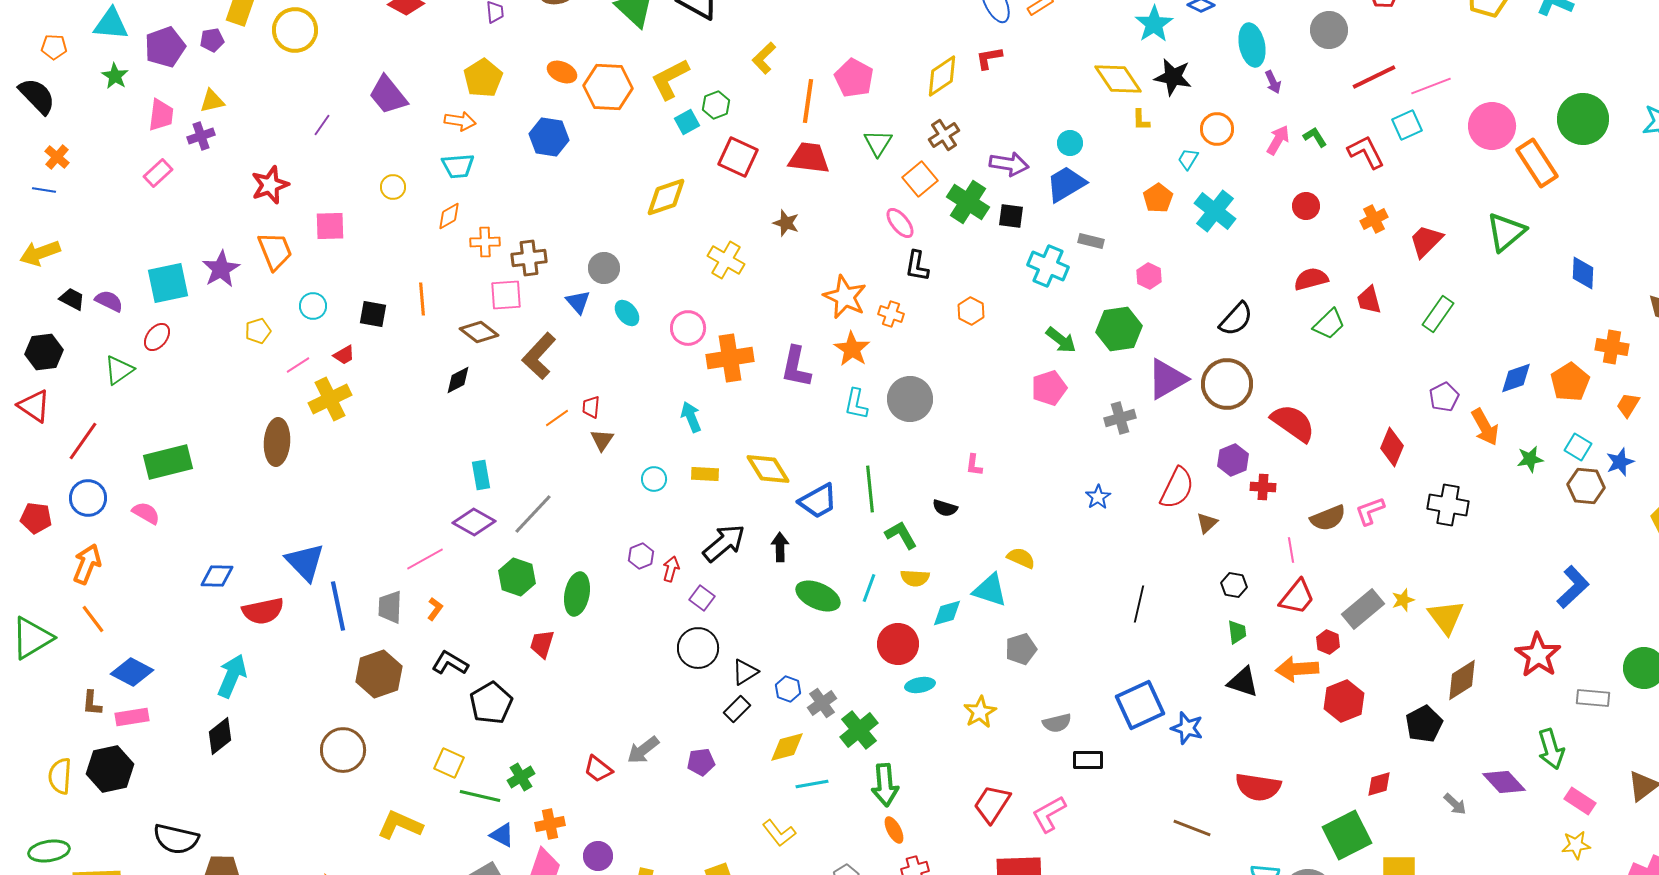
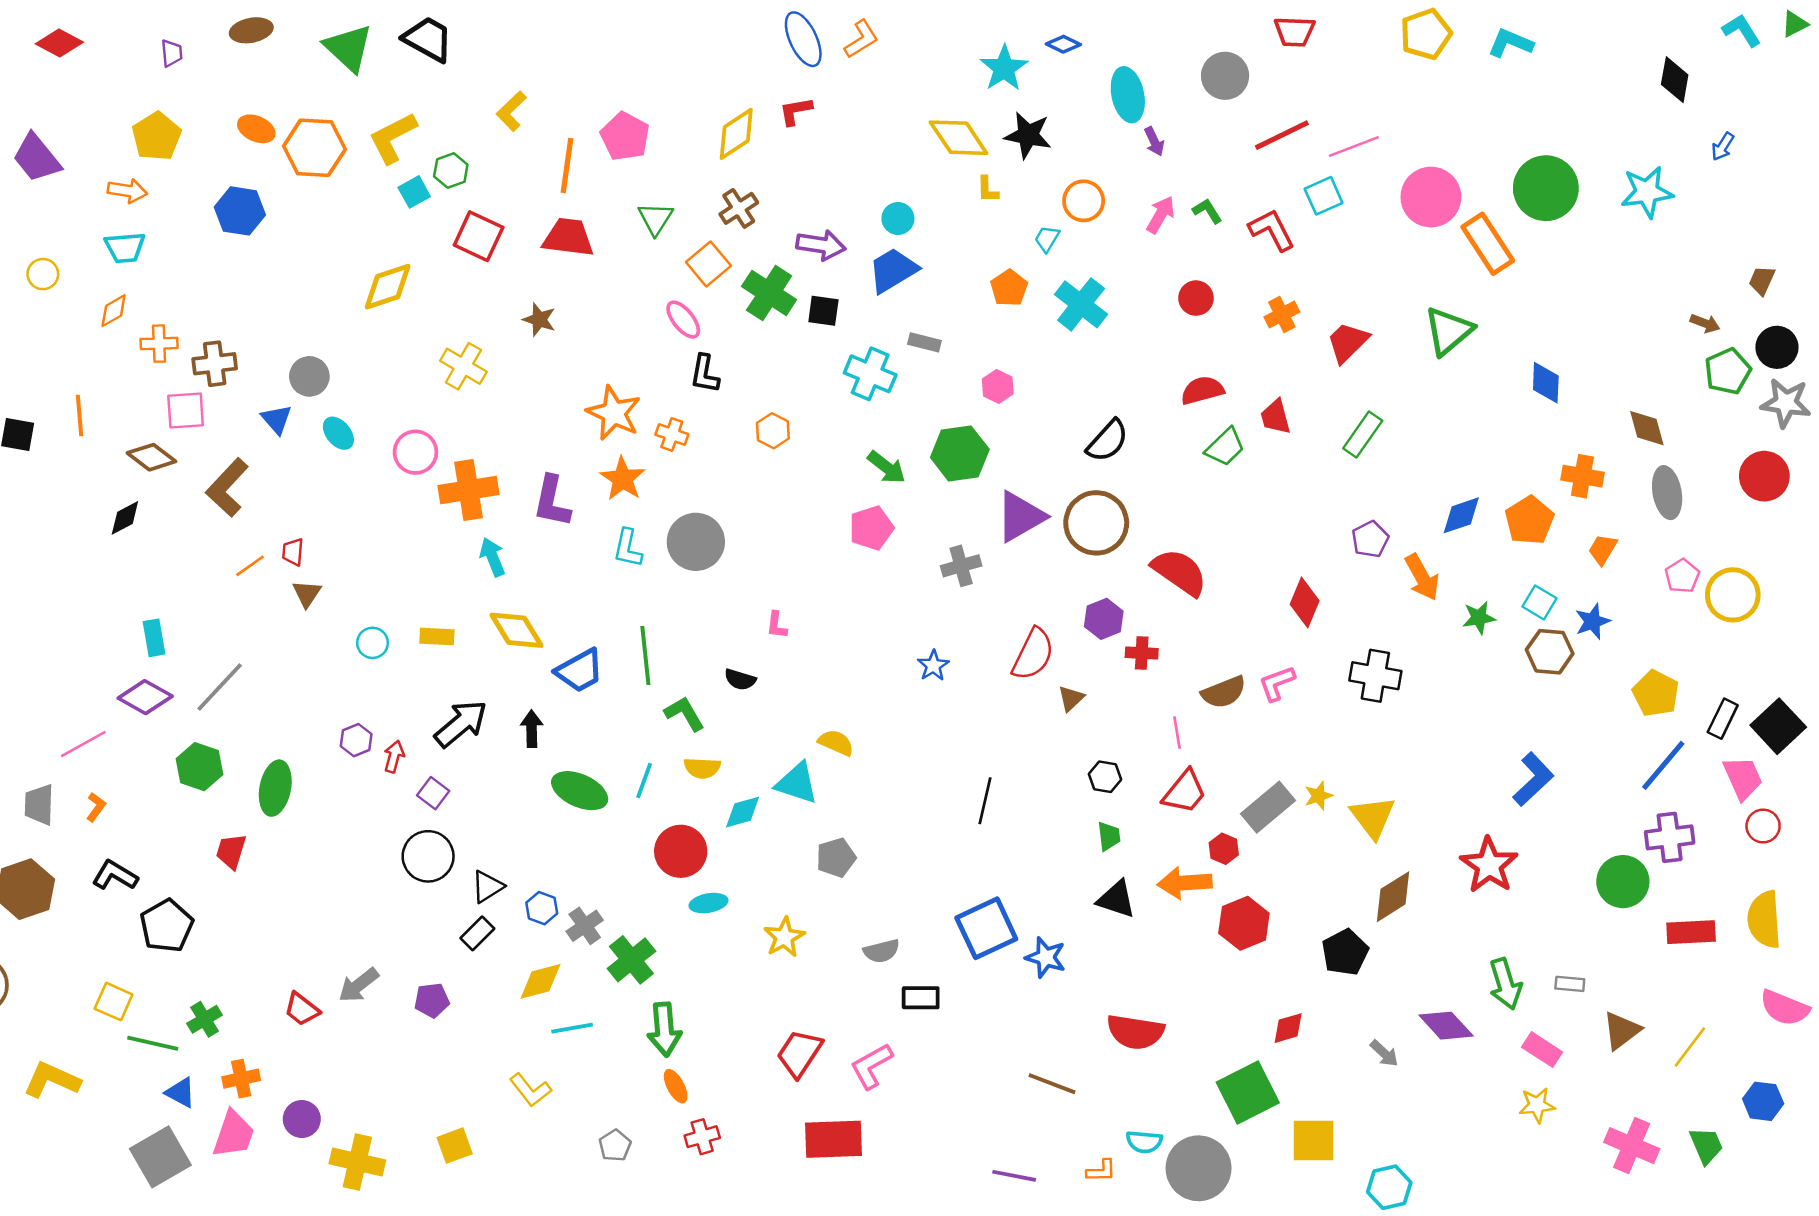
cyan arrow: (691, 417) -> (492, 557), moved
gray rectangle: (1593, 698) -> (1570, 984), moved, size x0.7

